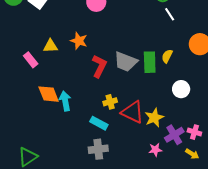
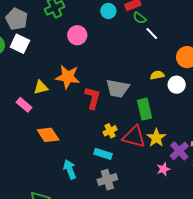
orange star: (79, 41) -> (68, 77), size x1.4
yellow semicircle: (167, 56) -> (157, 75), turned 64
green rectangle: (150, 62) -> (145, 109), moved
white circle: (181, 89) -> (177, 85), moved
cyan arrow: (65, 101) -> (70, 169), moved

